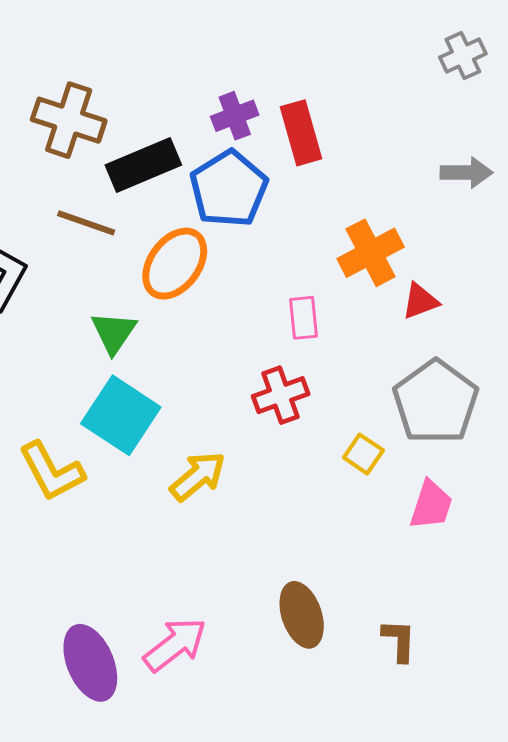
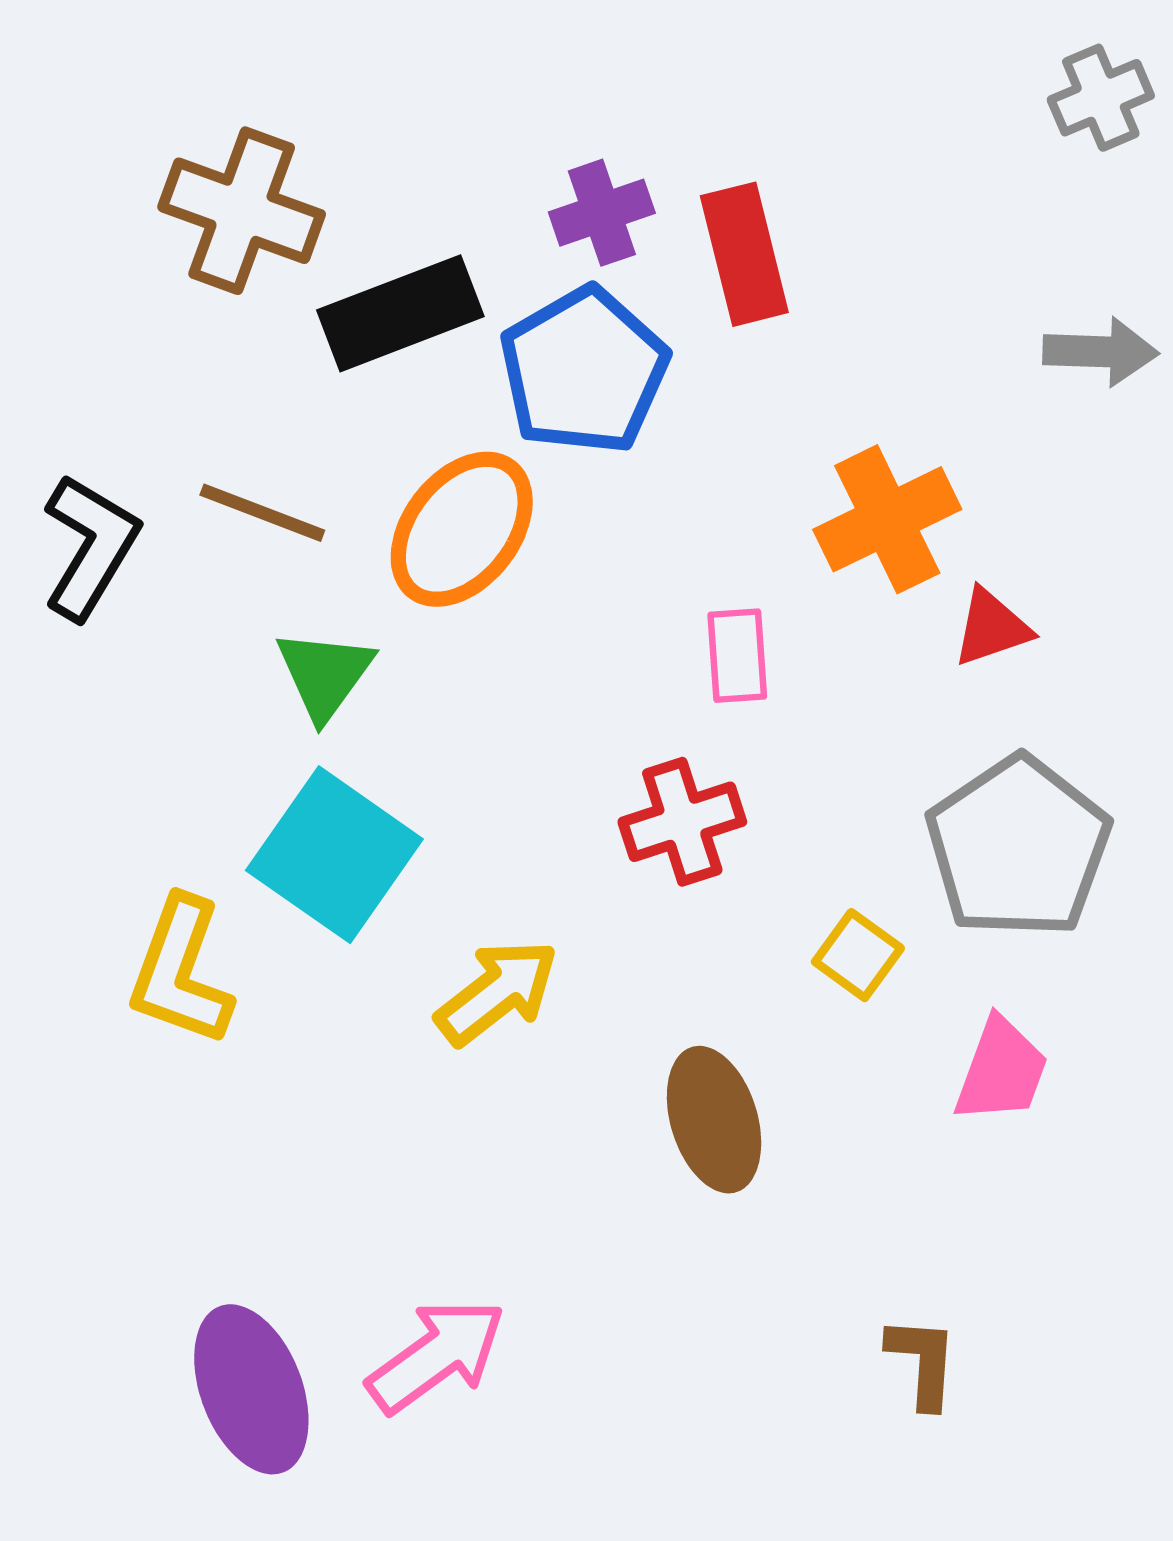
brown line: (86, 223) -> (262, 513), moved
yellow L-shape: (52, 471) -> (181, 971), turned 46
brown ellipse: (302, 615) -> (714, 1120), moved

